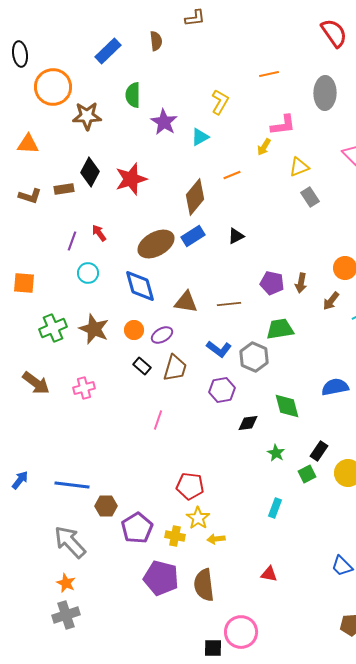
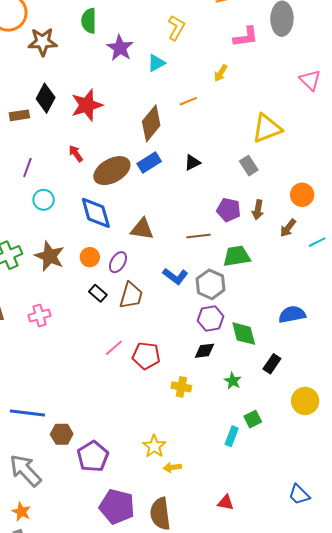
pink L-shape: (283, 125) -> (246, 37), moved
yellow triangle: (299, 167) -> (267, 128), moved, size x1.5
gray rectangle: (310, 197) -> (249, 166), moved
red arrow: (99, 233) -> (76, 154), moved
brown line: (229, 304) -> (198, 236), moved
purple ellipse: (162, 335) -> (118, 262), turned -30
purple hexagon: (222, 390) -> (211, 318), moved
pink line: (158, 420) -> (114, 348), turned 30
black rectangle: (319, 451) -> (272, 364), moved
green square: (307, 474) -> (253, 419), moved
red pentagon: (190, 486) -> (146, 356), moved
yellow cross: (175, 536) -> (181, 387), moved

